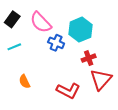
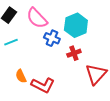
red cross: (89, 58) -> (74, 53), moved
red L-shape: (68, 91) -> (43, 85), moved

